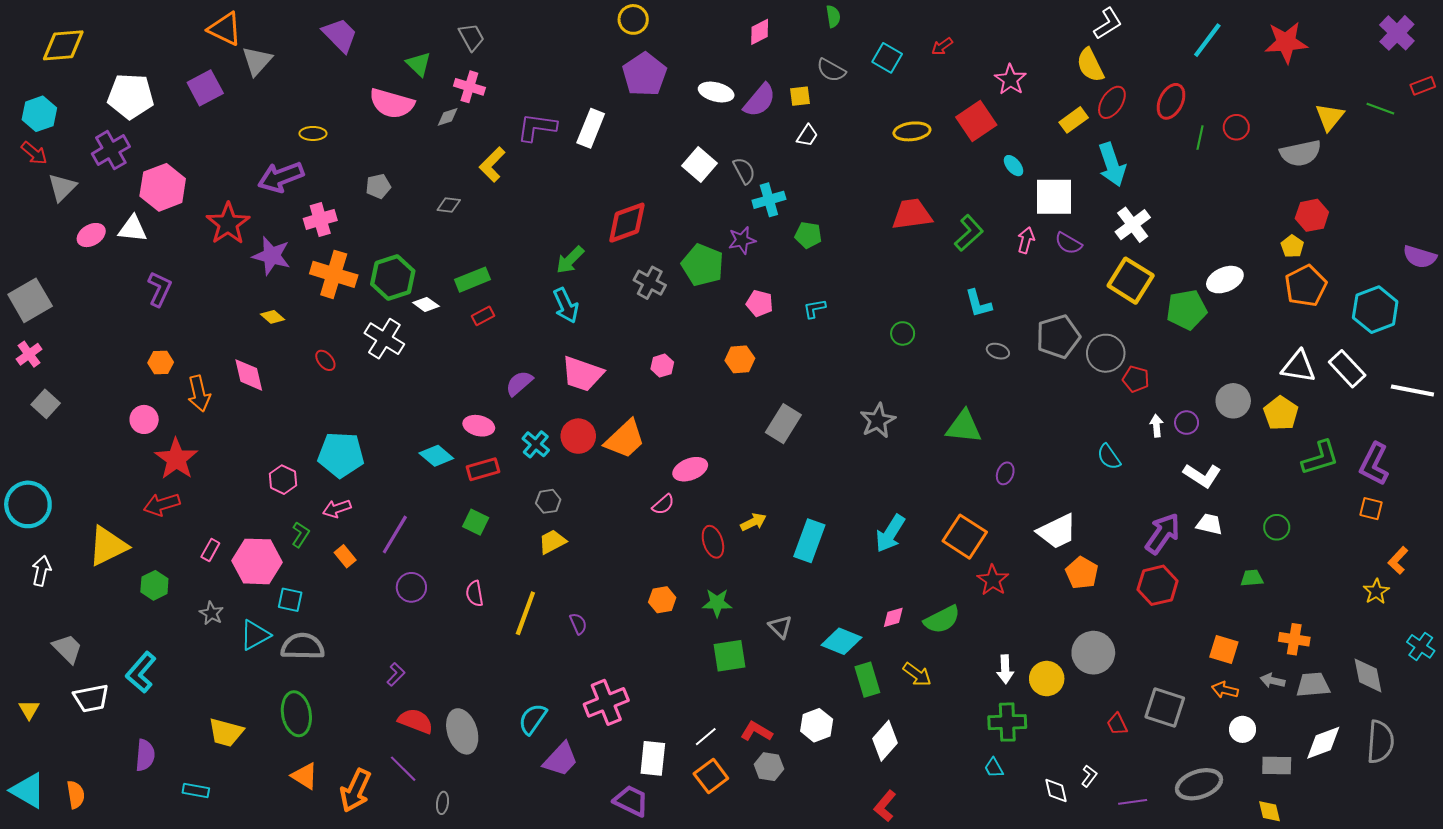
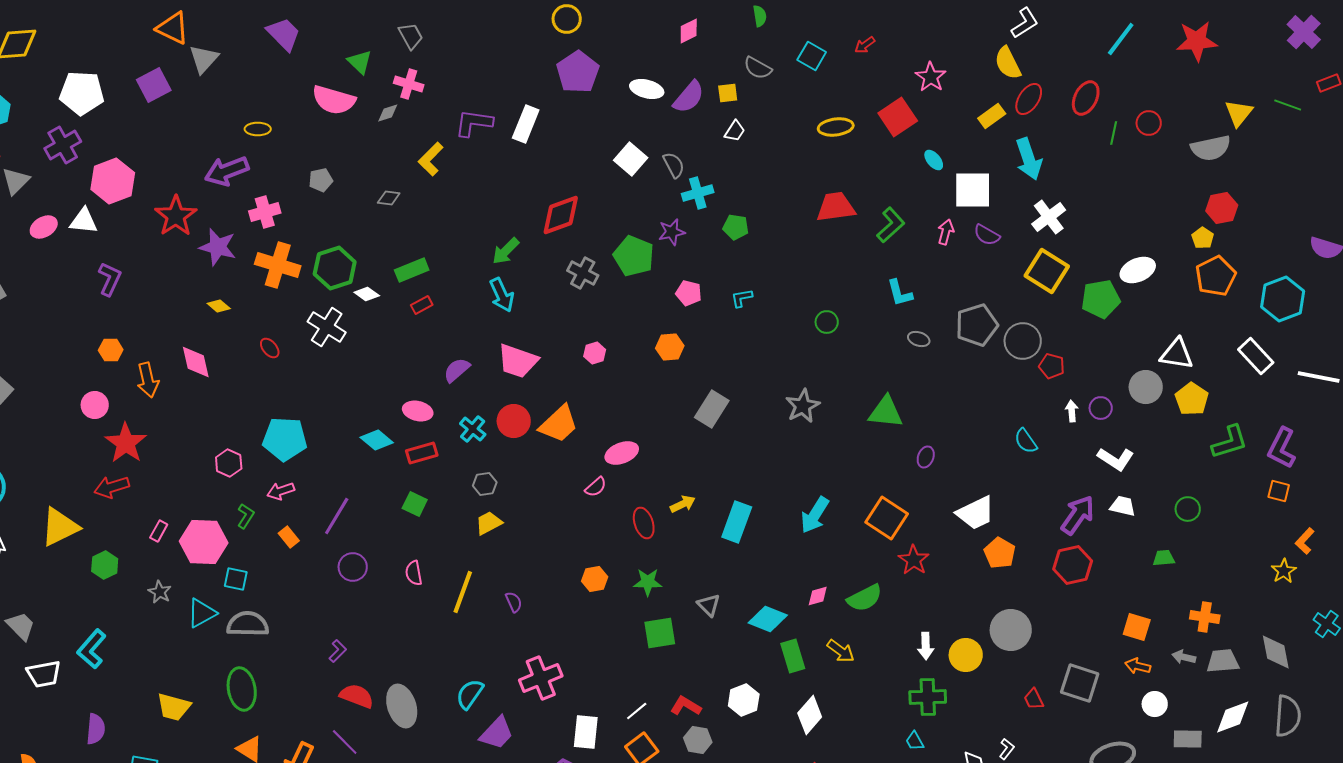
white triangle: (1298, 367) -> (1177, 354), moved

